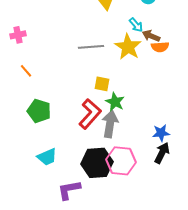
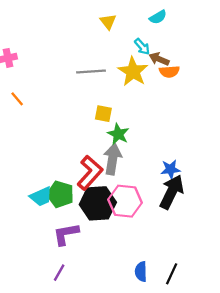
green pentagon: (39, 111) -> (60, 194), moved
red L-shape: (90, 114) -> (90, 173), moved
black arrow: (162, 153) -> (172, 192), size x1.4

